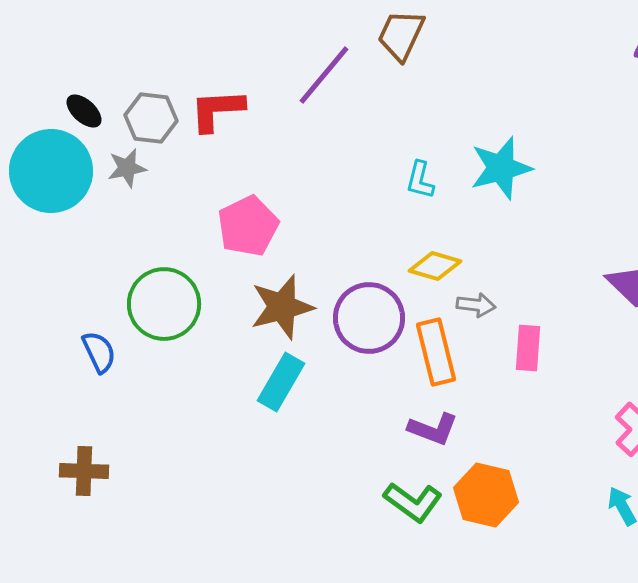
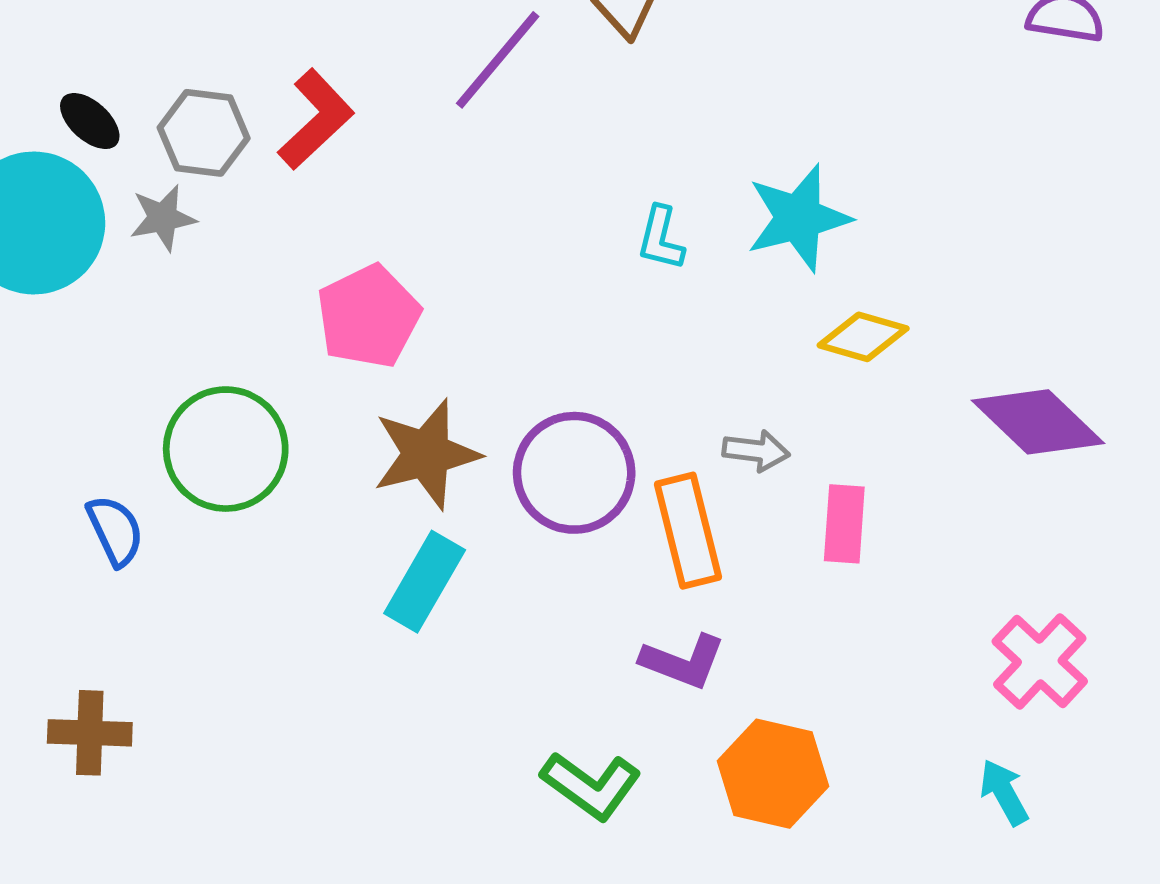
red L-shape: (217, 110) -> (316, 119), turned 140
yellow diamond: (435, 266) -> (863, 337), moved
green L-shape: (413, 502) -> (591, 786), moved

